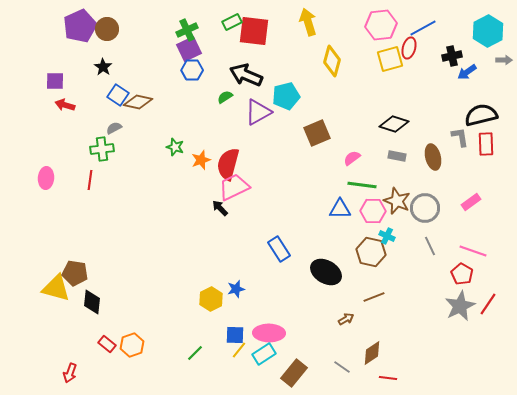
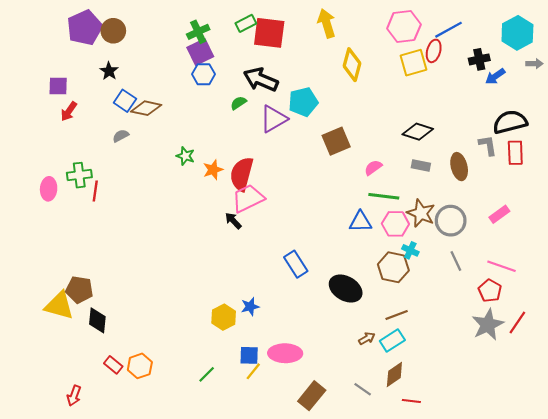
red arrow: (65, 105) -> (69, 111), turned -72
green cross: (102, 149) -> (79, 175), moved
cyan rectangle: (264, 354) -> (392, 341), moved

